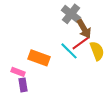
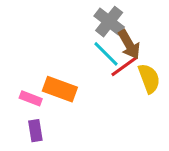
cyan line: (69, 51) -> (106, 54), moved
pink rectangle: (18, 72) -> (31, 98), moved

